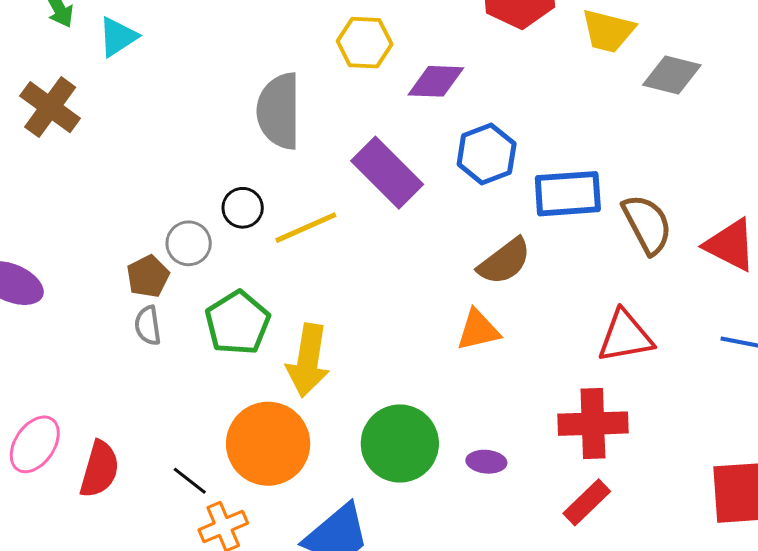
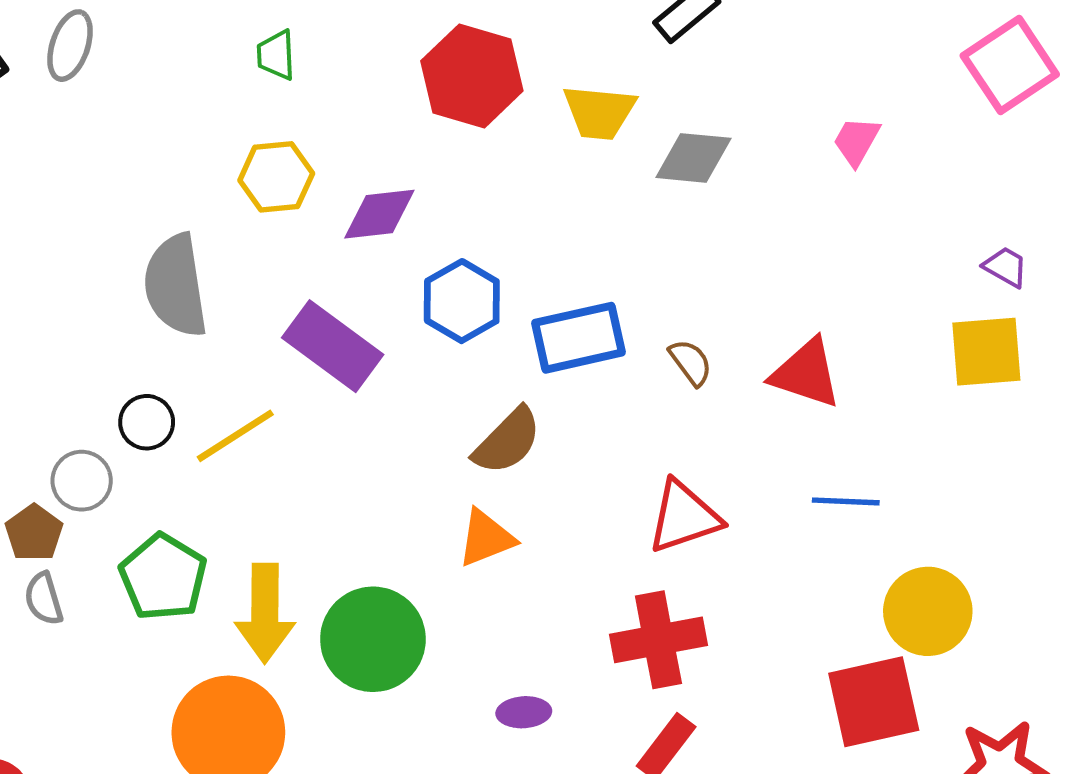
brown semicircle: (647, 224) -> (691, 362), size x0.6
green circle: (400, 444) -> (373, 639), moved

